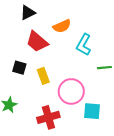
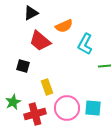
yellow rectangle: (43, 76) -> (47, 87), moved
pink circle: (71, 91) -> (67, 108), moved
red cross: (48, 117) -> (35, 114), moved

